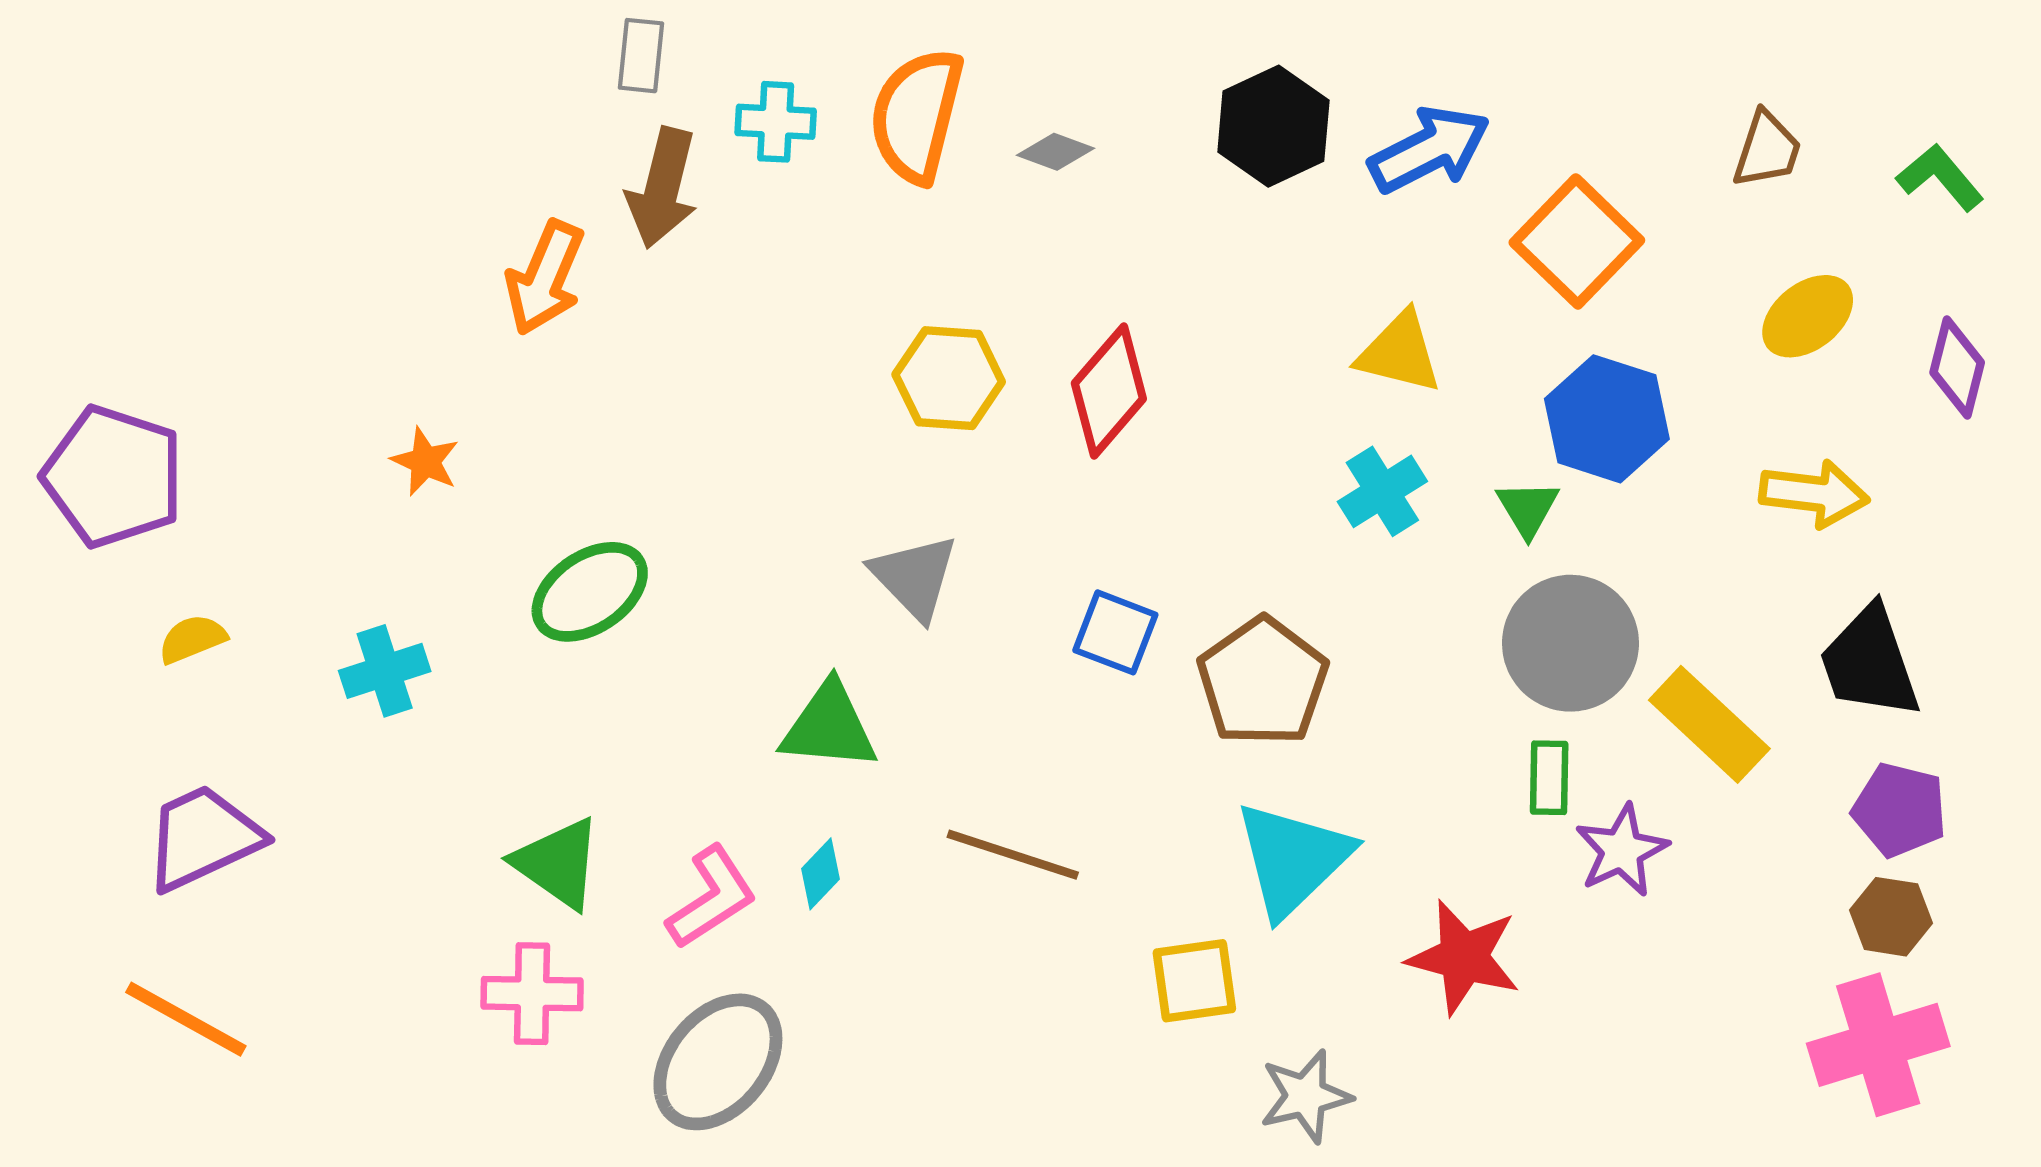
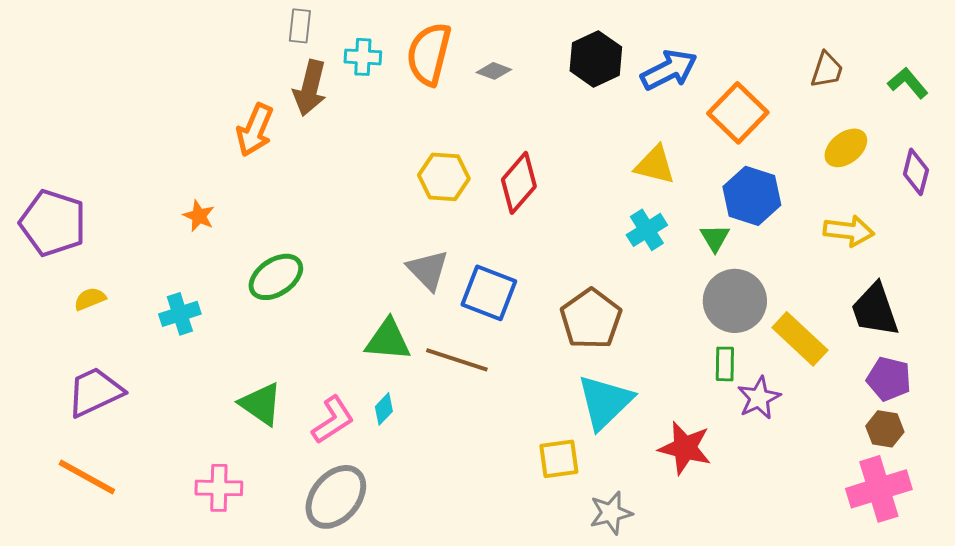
blue square: (1115, 632) -> (489, 293), moved, size x1.4
brown line: (1013, 855) -> (457, 360), moved
pink cross: (532, 994) -> (219, 488), moved

